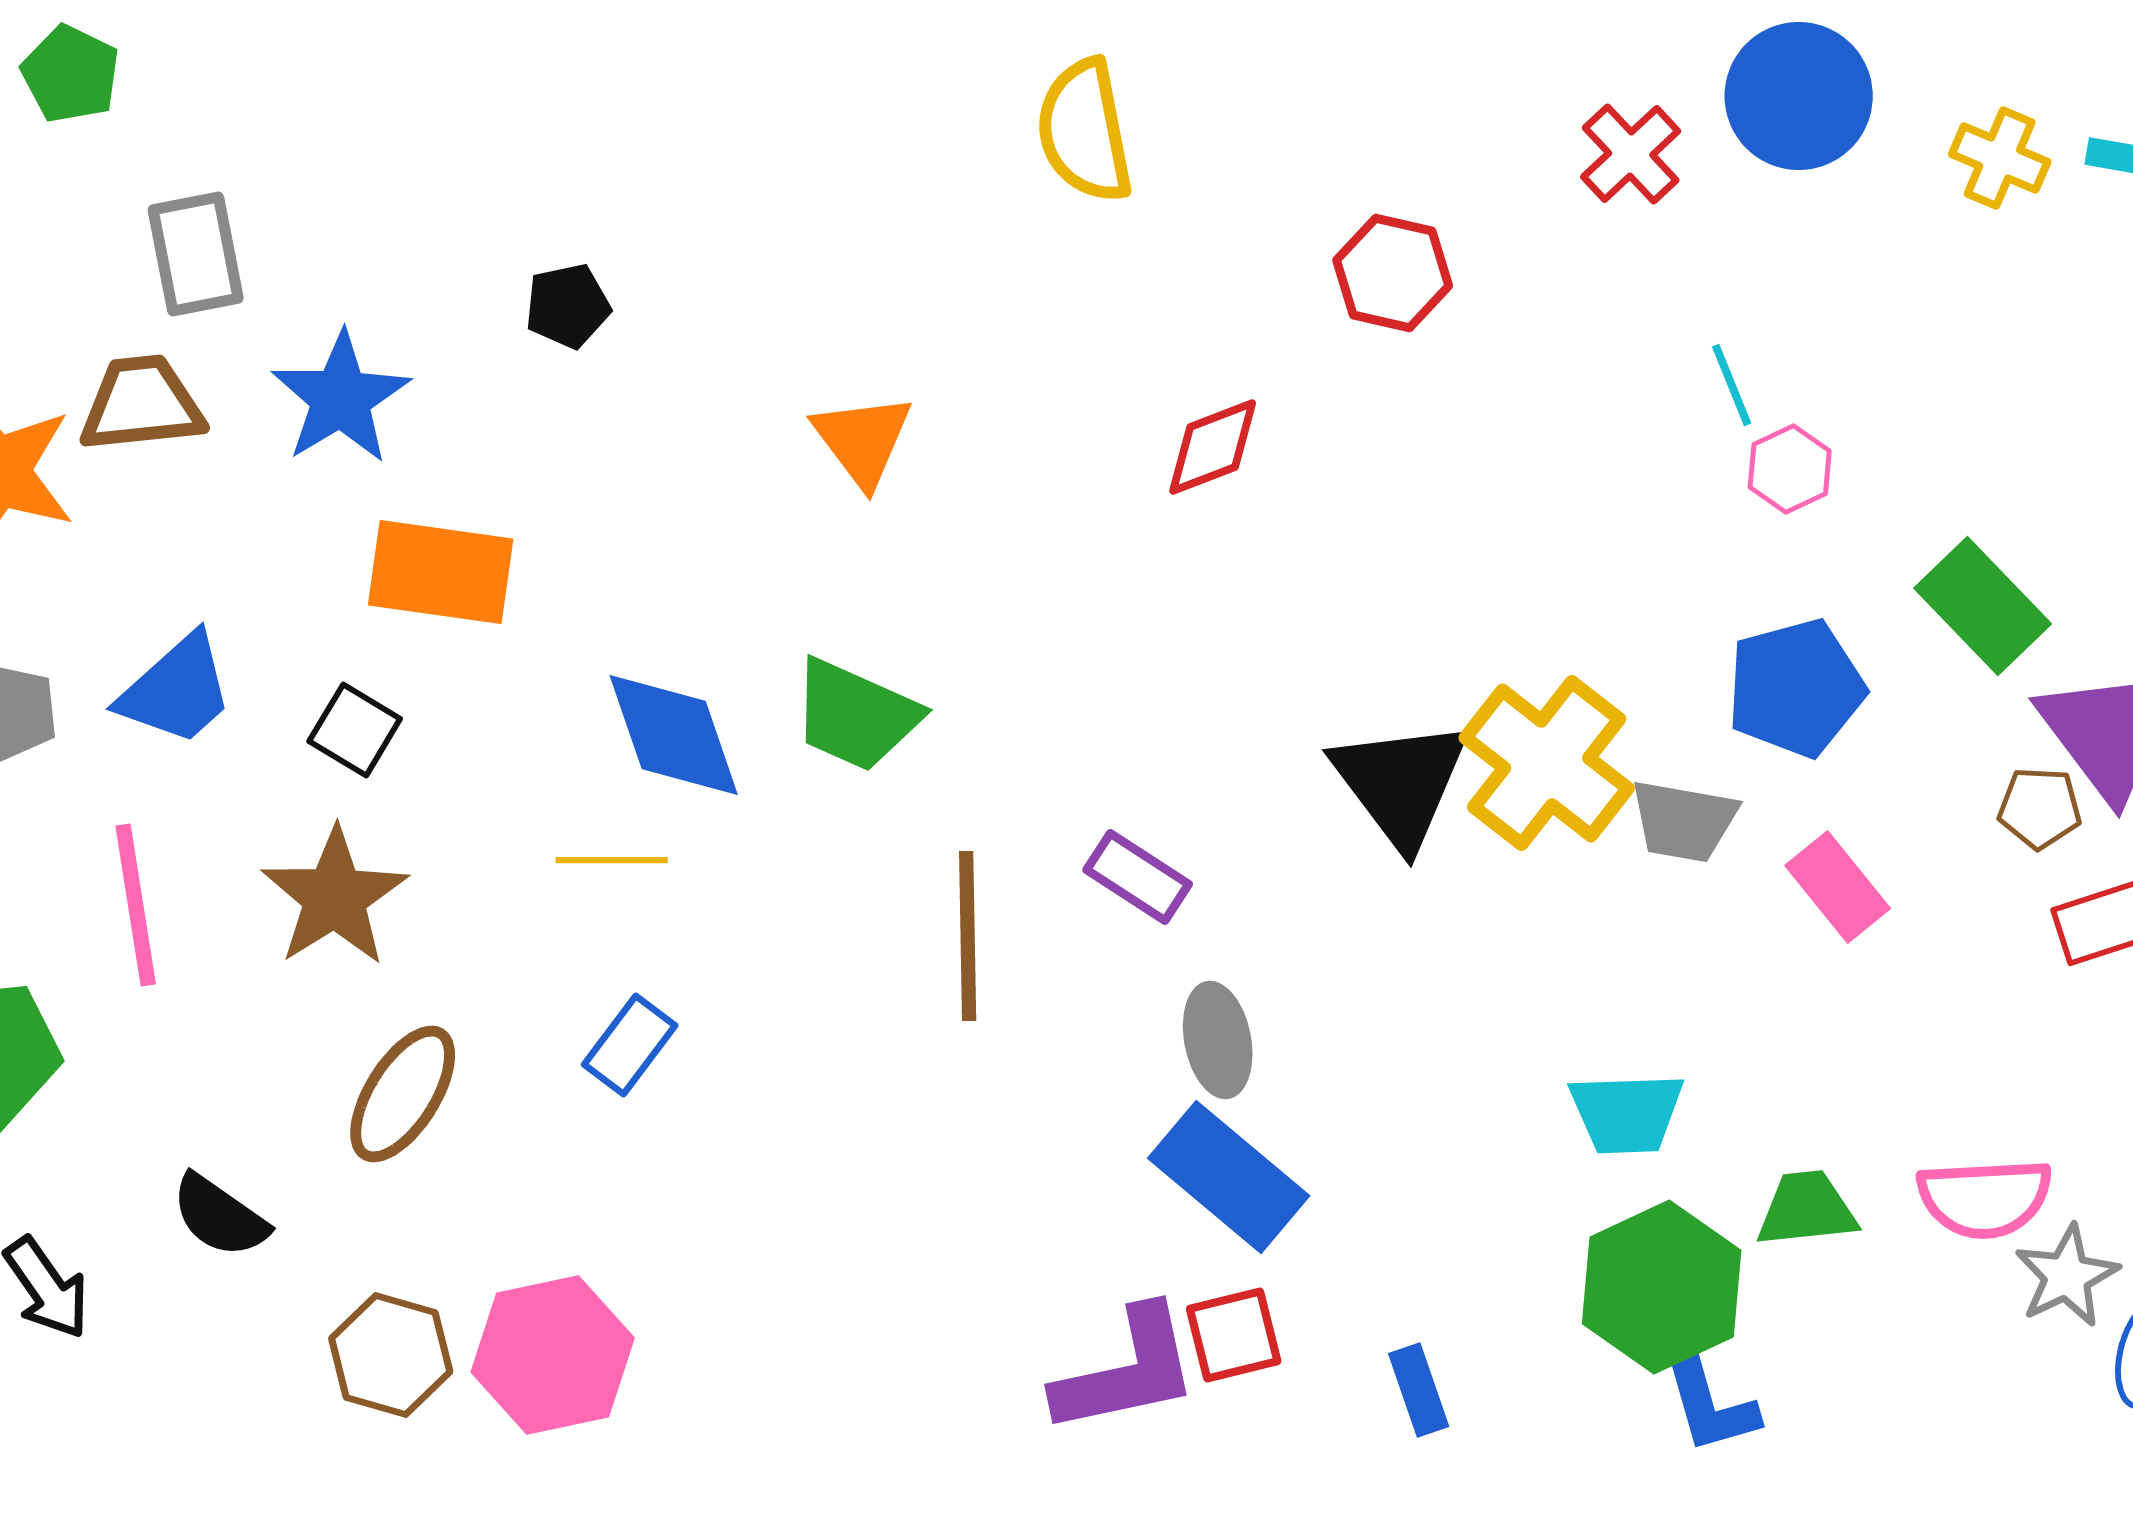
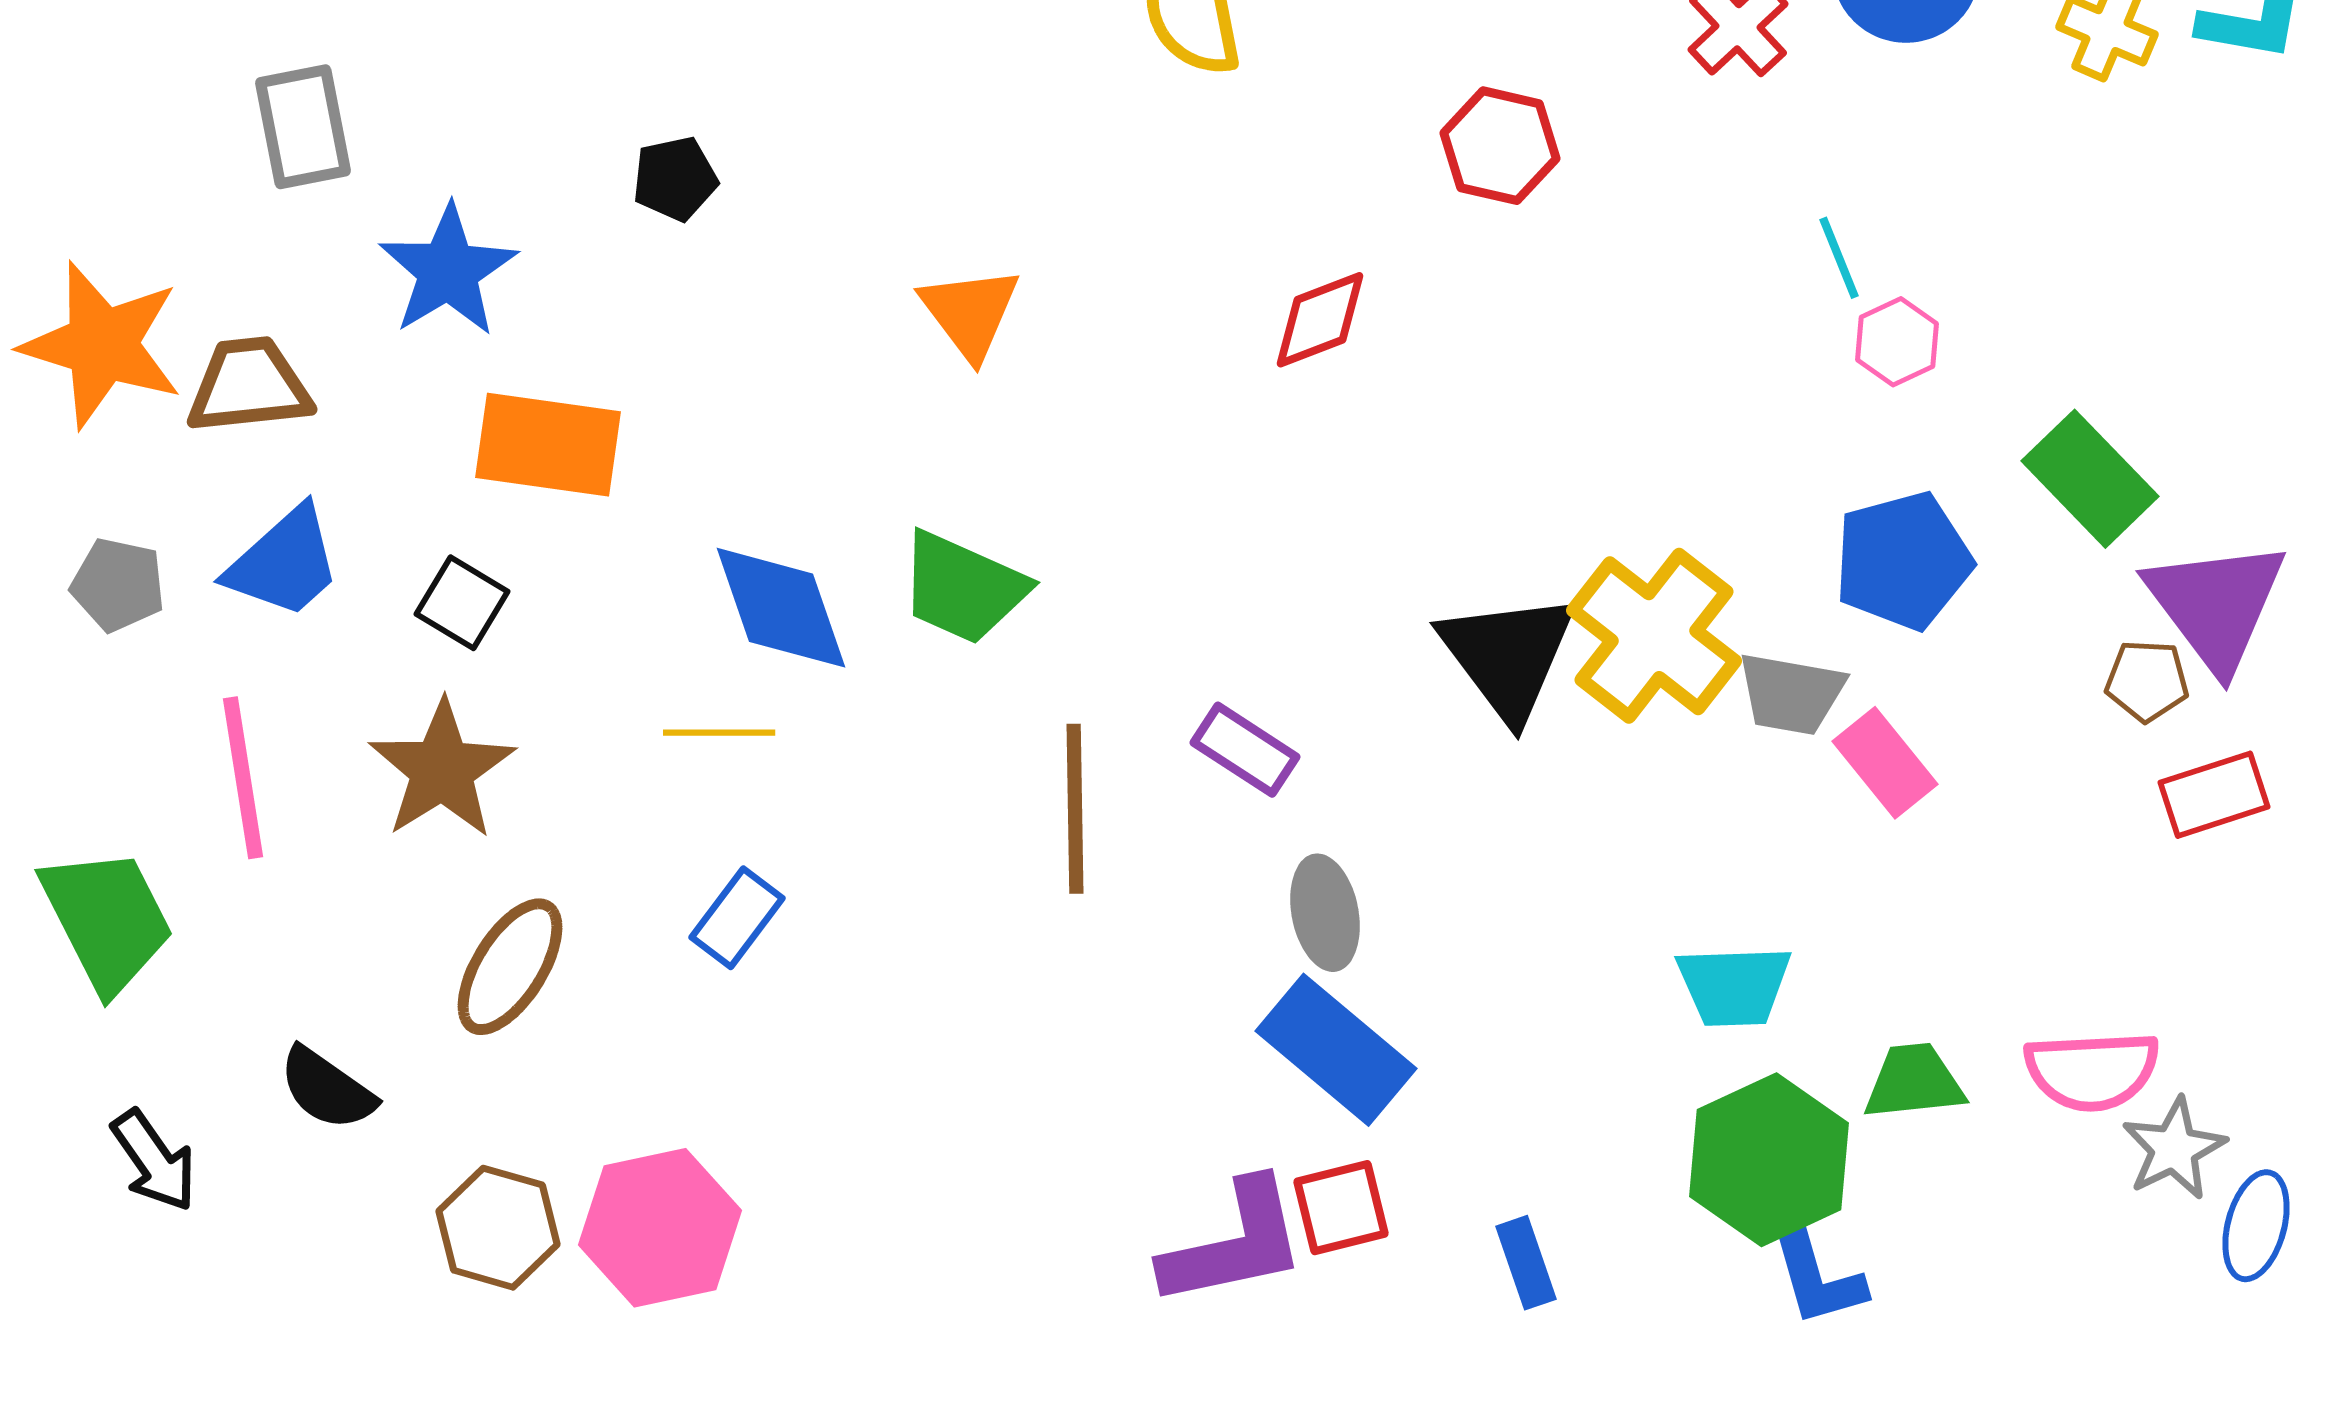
brown trapezoid: (142, 404) -> (249, 386), moved
pink rectangle: (1838, 887) -> (1885, 763), moved

